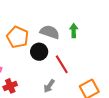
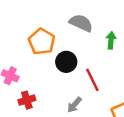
gray semicircle: (50, 32) -> (81, 23), moved

